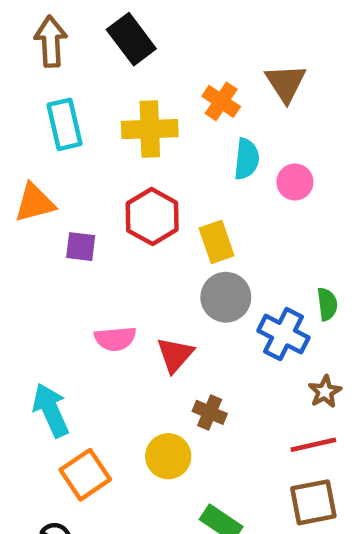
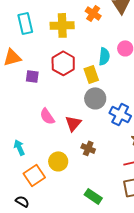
cyan semicircle: (247, 159) -> (104, 56), moved
pink semicircle: (115, 339) -> (47, 116), turned 60
cyan arrow: (51, 410) -> (19, 147), size x0.7
yellow circle: (168, 456) -> (58, 161), moved

